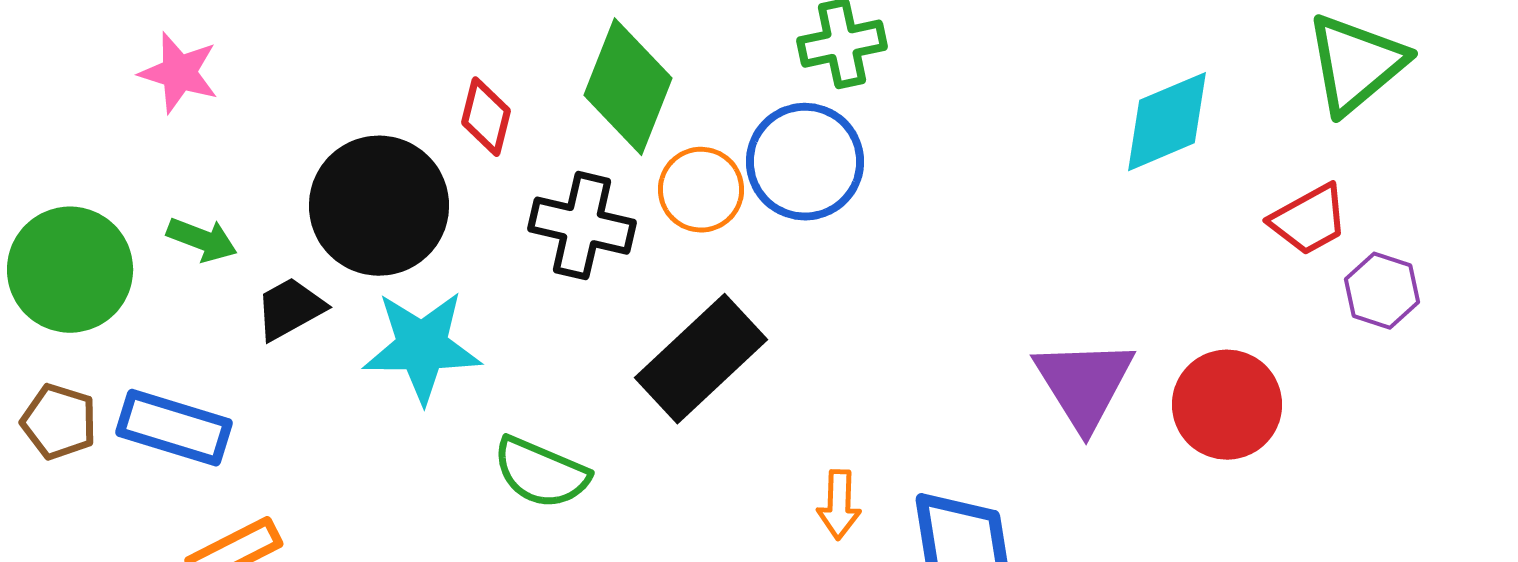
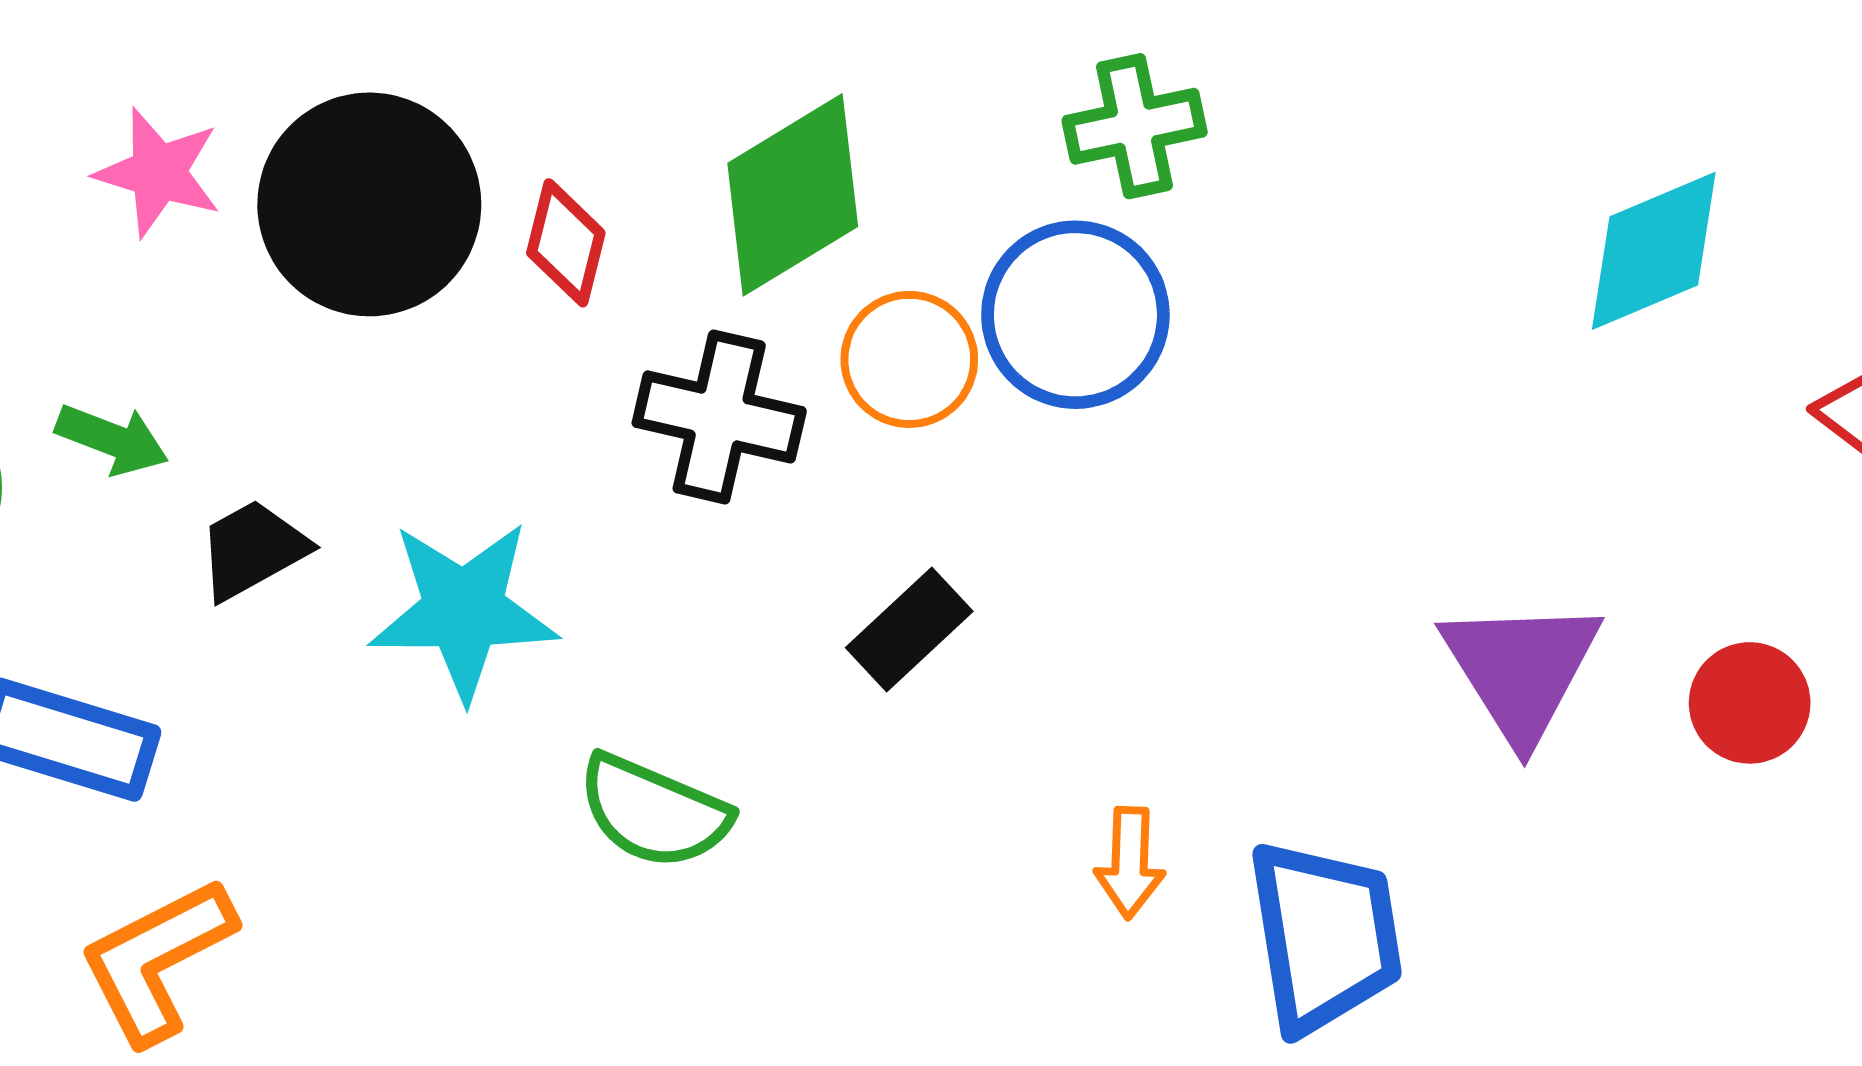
pink star: (179, 73) -> (158, 173), moved
green diamond: (628, 87) -> (793, 195), turned 37
black circle: (379, 206) -> (369, 204), moved
black rectangle: (701, 359) -> (909, 629), size x0.6
red circle: (1227, 405) -> (1750, 703), size x0.7

